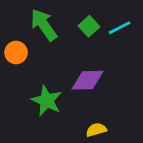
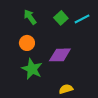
green arrow: (44, 25) -> (30, 17), size x0.7
orange circle: (16, 53) -> (27, 43), moved

